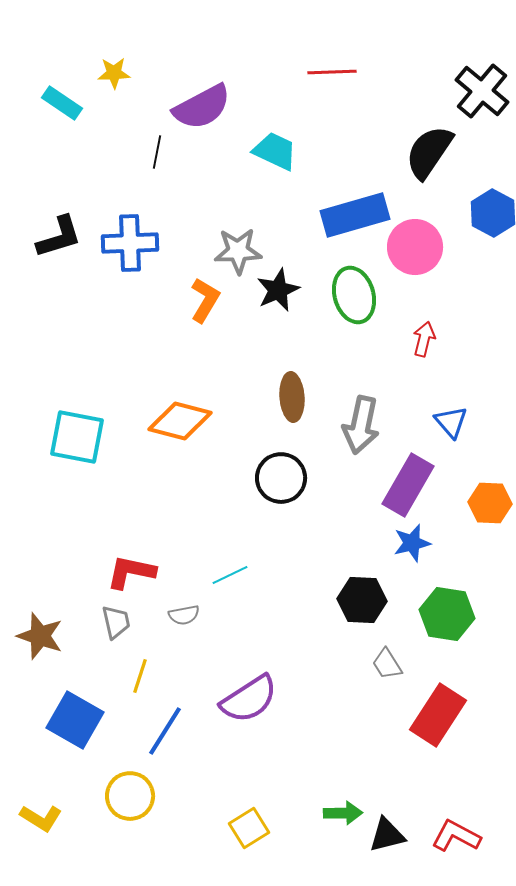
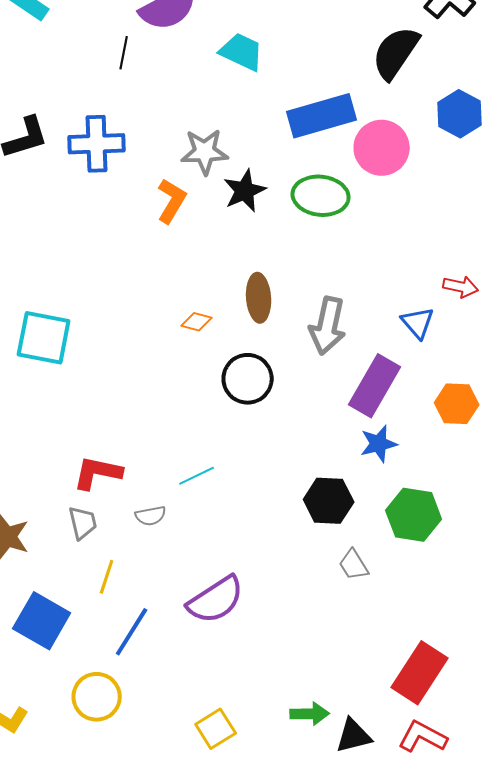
green ellipse: (354, 295) -> (321, 196), turned -68
red arrow: (424, 339) -> (461, 287), moved, turned 88
orange diamond: (180, 421) -> (197, 322), moved, size x0.5
red rectangle: (438, 715) -> (420, 673), moved

